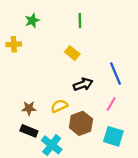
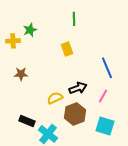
green star: (32, 21) -> (30, 30), moved
yellow rectangle: (72, 53) -> (67, 49), turned 32
black arrow: (83, 84) -> (78, 88), moved
brown star: (29, 108) -> (21, 74), moved

